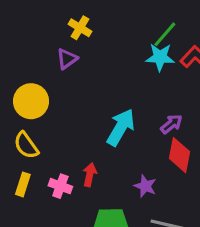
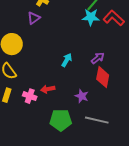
cyan arrow: (121, 127) -> (67, 60), size x0.6
red arrow: (90, 175) -> (48, 89), turned -112

